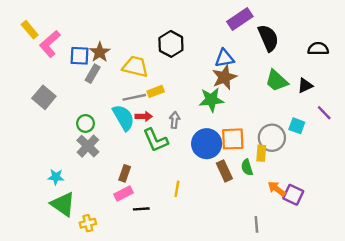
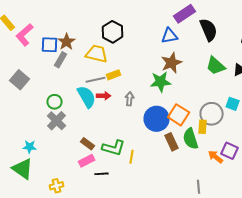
black hexagon: (171, 44) -> (113, 32), moved
blue triangle: (224, 58) -> (170, 36), moved
orange square: (233, 139) -> (179, 115), turned 35
green L-shape: (156, 140) -> (114, 148), moved, turned -50
green semicircle: (247, 167) -> (191, 139), size x1.5
brown rectangle: (125, 173) -> (88, 144), turned -72
purple square: (293, 195) -> (230, 151), moved
green triangle: (63, 204) -> (23, 169), moved

